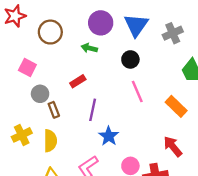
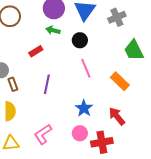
green arrow: (89, 48) -> (53, 30), moved
red rectangle: (78, 81) -> (36, 51), moved
blue star: (109, 136) -> (84, 108), moved

